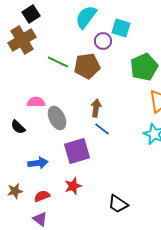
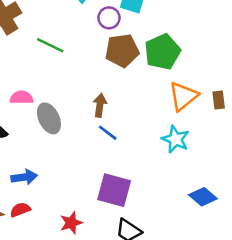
brown pentagon: (87, 66) -> (122, 50), moved
purple square: (77, 151) -> (114, 190), moved, turned 32
red star: (73, 186) -> (71, 223), moved
red semicircle: (42, 196) -> (20, 210), moved

